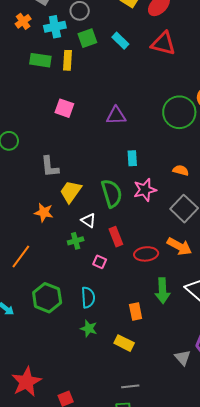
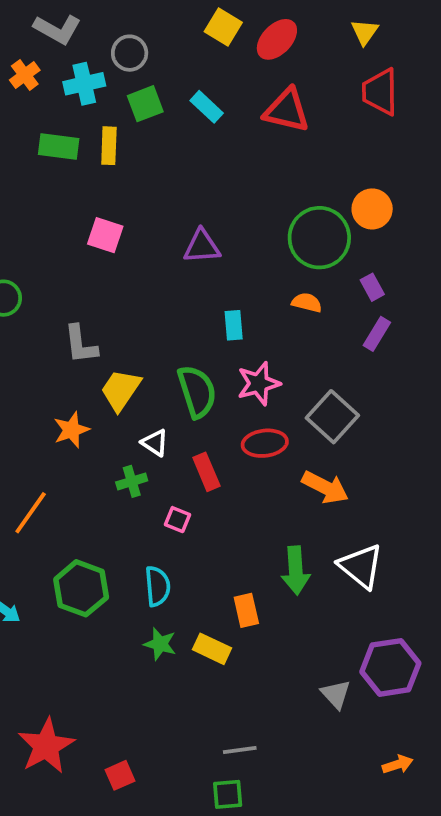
orange semicircle: (181, 170) -> (307, 303), moved
orange star: (44, 212) -> (71, 430), turned -30
red ellipse: (146, 254) -> (265, 443), moved
yellow rectangle: (124, 343) -> (212, 649), moved

